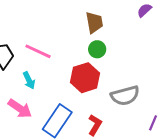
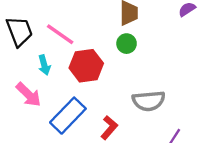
red hexagon: (85, 78) -> (86, 66), moved

